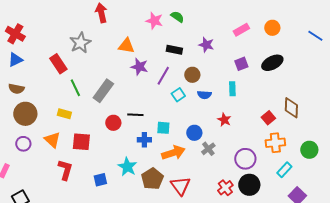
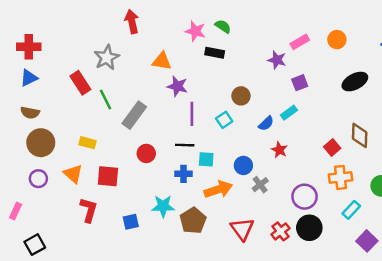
red cross: (15, 34) -> (29, 47), turned -30
purple star: (206, 45) -> (277, 60), moved
black rectangle: (174, 50) -> (215, 53), moved
black ellipse: (272, 63) -> (355, 82), moved
purple line: (163, 76) -> (192, 114), moved, turned -30
green line: (75, 88) -> (106, 100), moved
cyan rectangle: (232, 89) -> (289, 113), turned 56
blue semicircle: (204, 95) -> (266, 123), moved, turned -48
black line: (135, 115) -> (185, 145), moved
cyan star: (127, 167) -> (163, 206), turned -30
red triangle: (180, 186) -> (242, 229), moved

